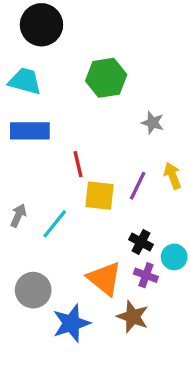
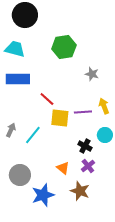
red line: (78, 164) -> (47, 99), turned -35
purple line: (138, 186) -> (83, 112), turned 60
cyan circle: (174, 257) -> (105, 135), moved
purple cross: (146, 275) -> (88, 166), turned 32
orange triangle: (104, 279) -> (63, 168), size x0.6

